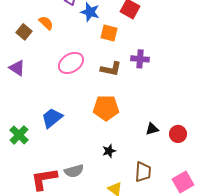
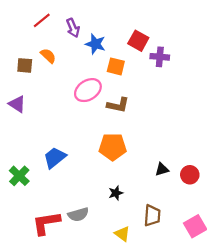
brown square: (24, 32) -> (25, 65), turned -35
purple cross: (140, 59) -> (160, 57), moved
pink ellipse: (71, 63) -> (88, 90), moved

